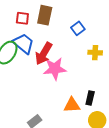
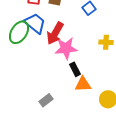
yellow cross: (95, 53) -> (106, 42), moved
black rectangle: (90, 98) -> (75, 69), moved, turned -40

